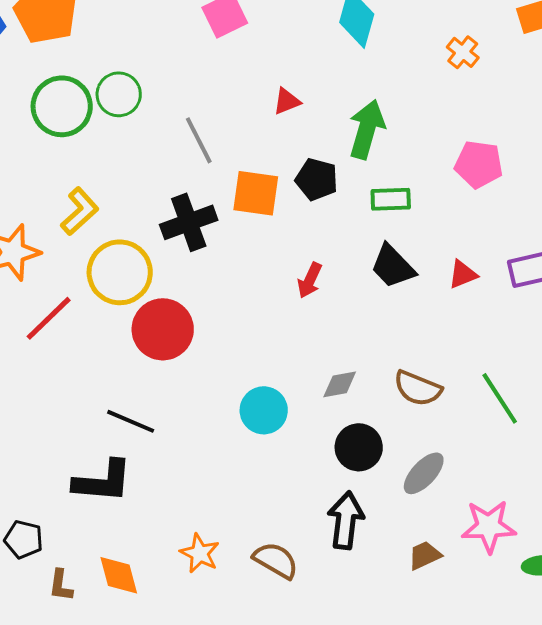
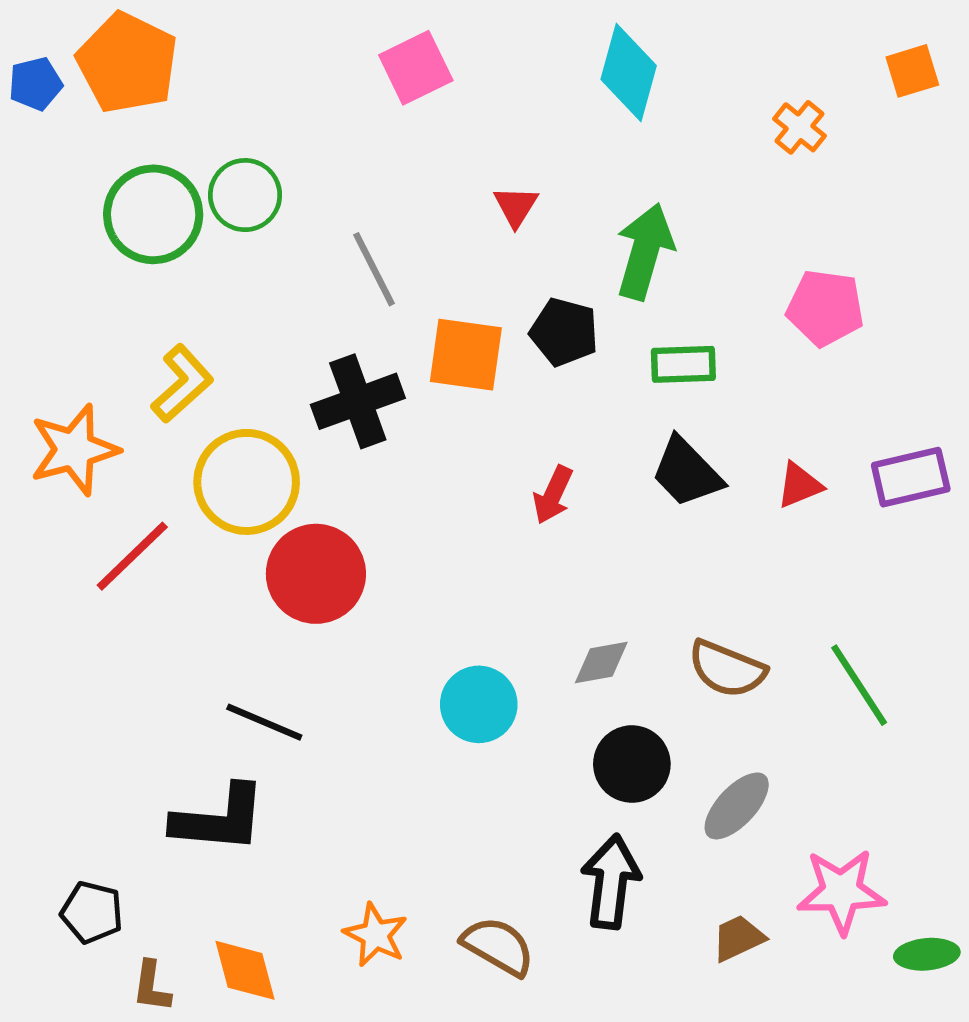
red triangle: (287, 101) -> (516, 206), turned -36

